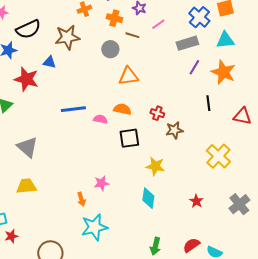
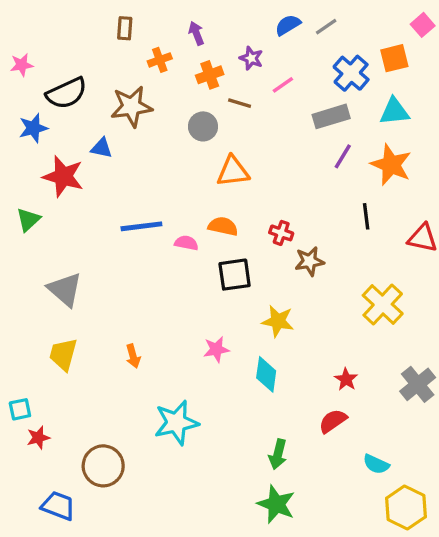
orange cross: (114, 18) -> (210, 75), turned -35
pink star: (101, 183) -> (216, 349), moved
yellow trapezoid: (26, 186) -> (63, 354), turned -70
orange arrow: (81, 199) -> (133, 356), moved
red semicircle: (191, 245) -> (333, 421), moved

